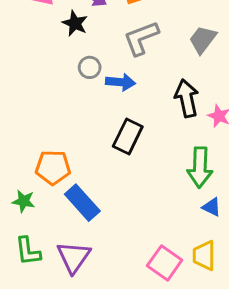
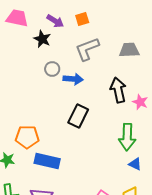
gray trapezoid: (203, 40) -> (129, 50), turned 50
blue rectangle: (82, 203) -> (47, 161), turned -35

